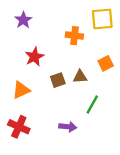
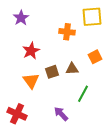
orange triangle: (21, 90) -> (31, 81), moved, turned -42
purple arrow: (68, 127) -> (61, 114), turned -140

